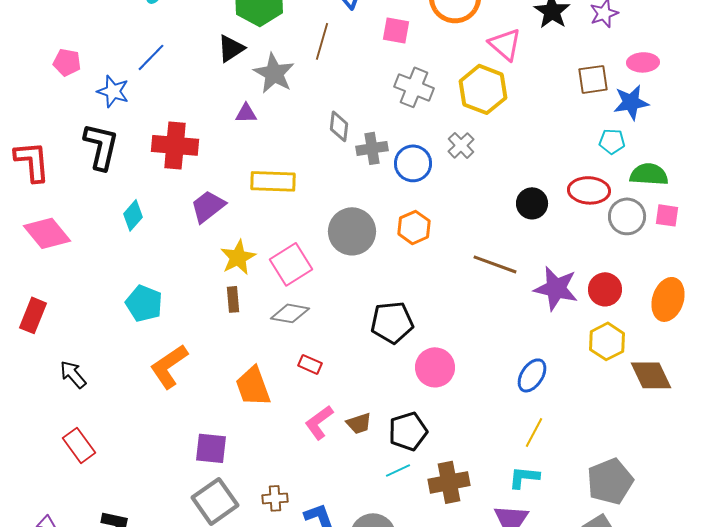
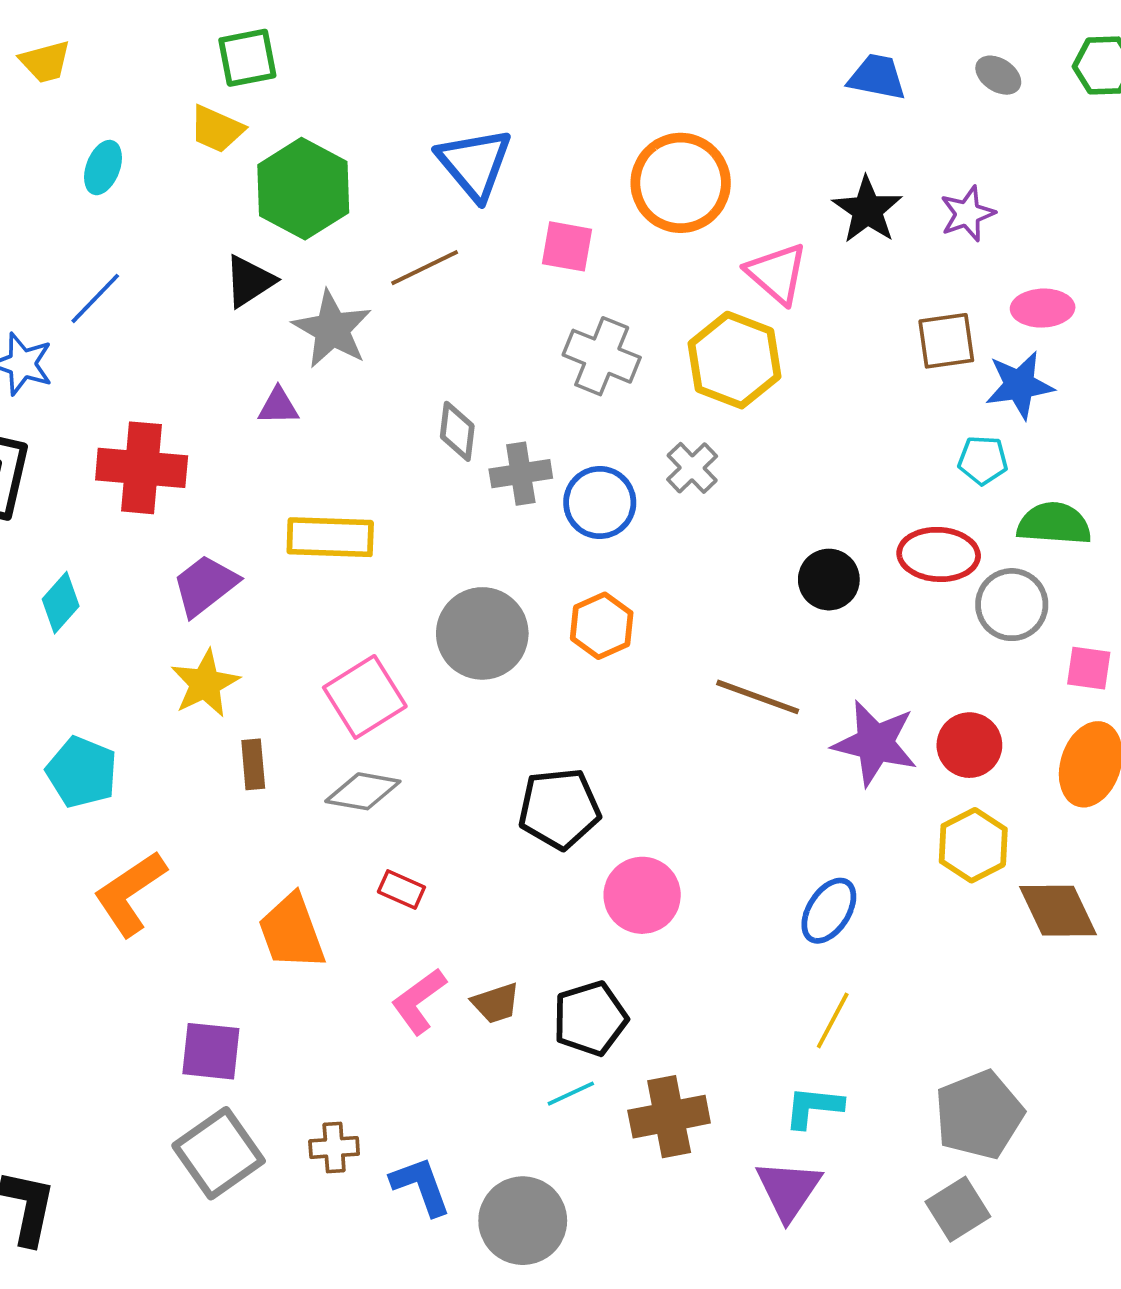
brown line: (322, 41) -> (425, 268), turned 48
pink square: (667, 215) -> (1089, 668), moved
yellow star: (238, 257) -> (205, 683), moved

